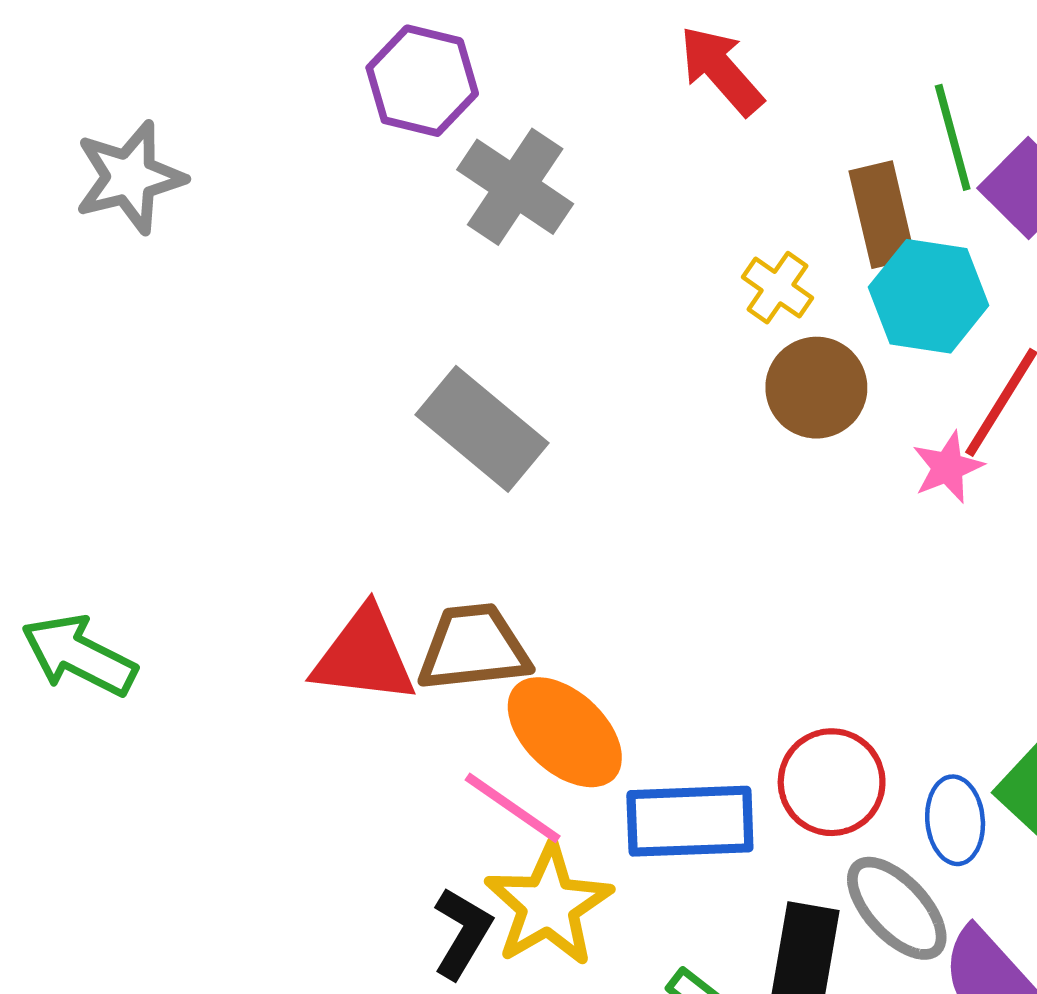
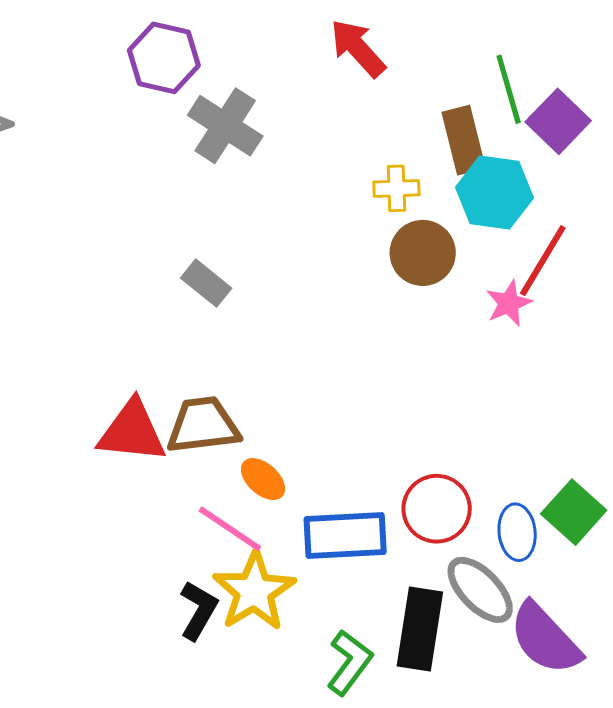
yellow cross: (777, 288) -> (396, 188), turned -36
gray rectangle: (482, 429) -> (206, 283), size x0.6
orange ellipse: (565, 732) -> (263, 479), size x0.6

